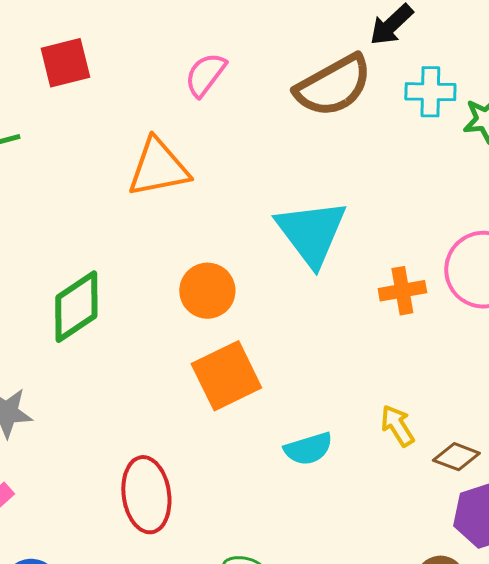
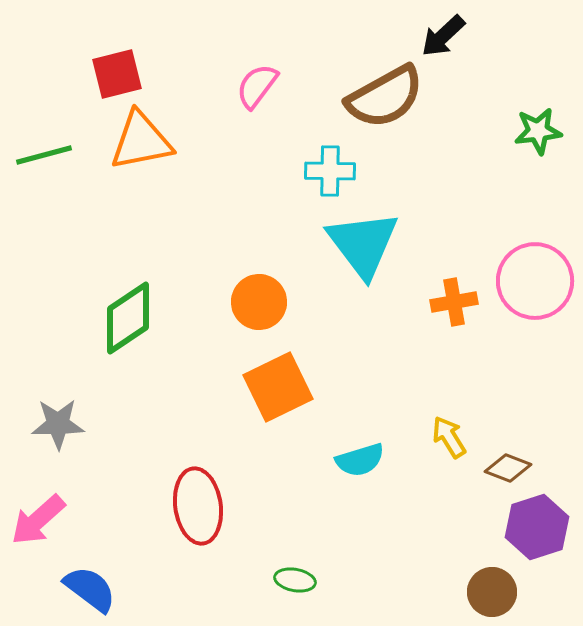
cyan cross: (430, 92) -> (330, 171), moved
orange triangle: (158, 168) -> (141, 141), moved

